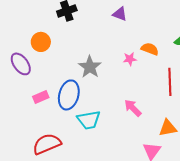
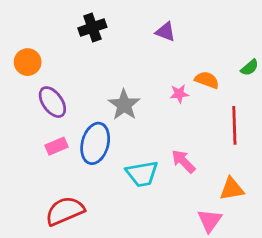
orange circle: (41, 42) -> (28, 62), moved
purple ellipse: (21, 64) -> (52, 102), moved
cyan trapezoid: (89, 120) -> (142, 174), moved

